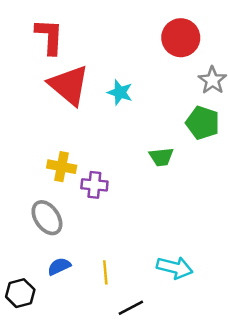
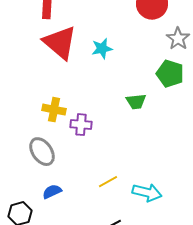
cyan star: (120, 92) -> (102, 49), turned -30
yellow line: (105, 272) -> (108, 182), moved, turned 66

